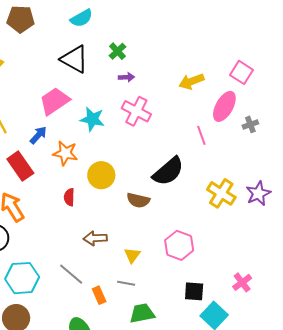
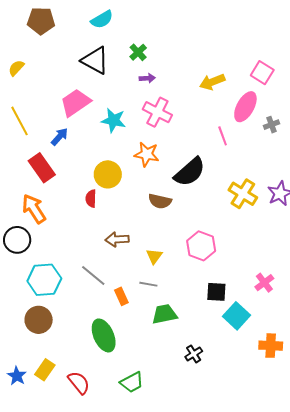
orange star: (65, 153) -> (147, 154), moved
yellow circle: (101, 175) -> (108, 174), moved

